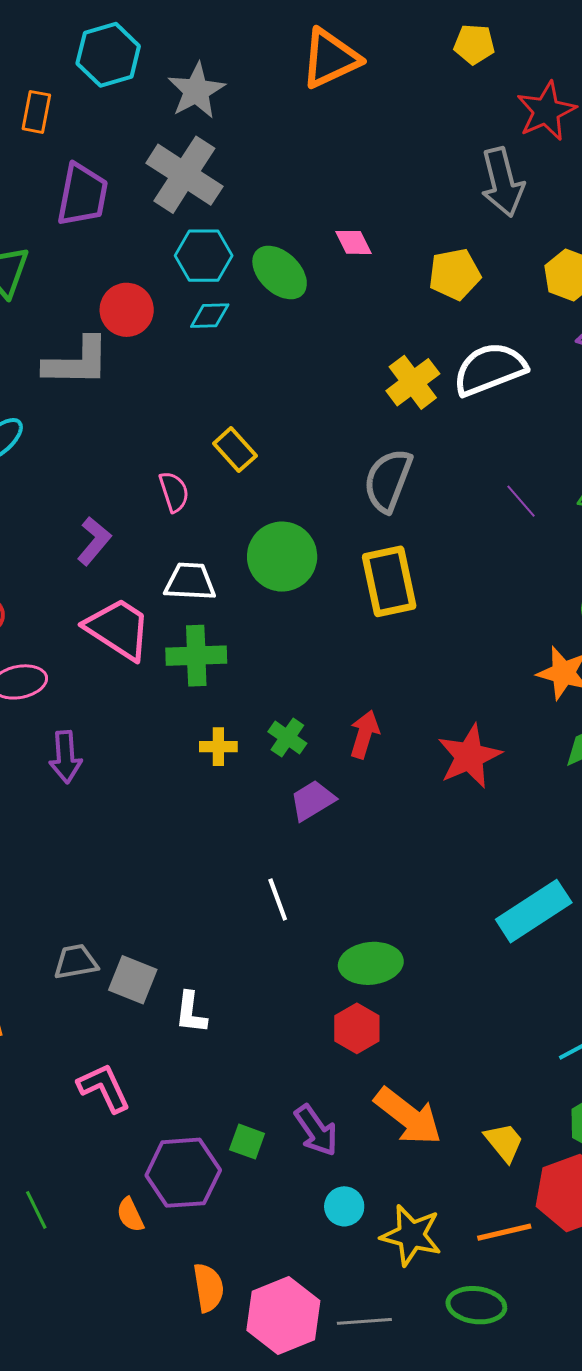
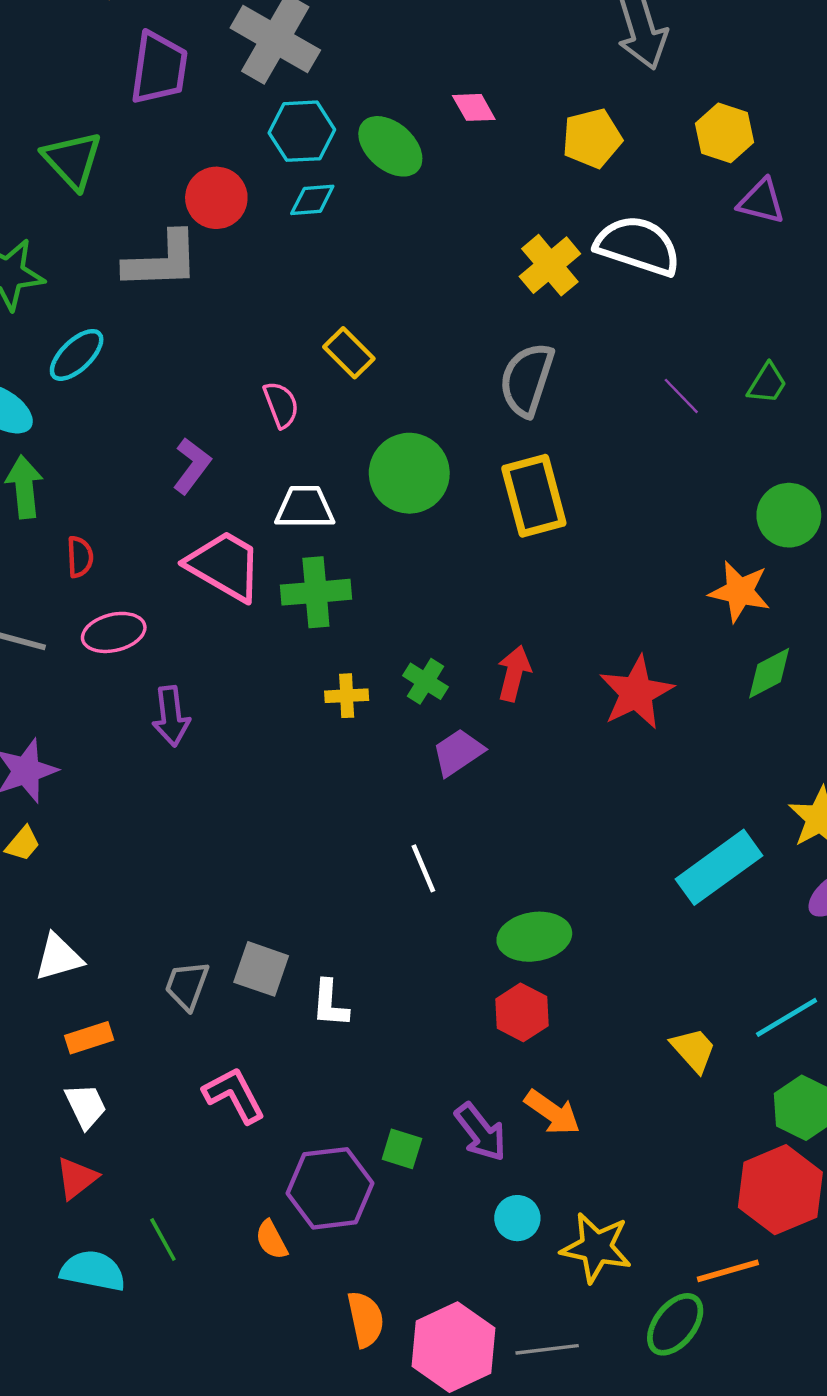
white semicircle: (490, 369) -> (638, 246), turned 42
gray trapezoid: (76, 962) -> (187, 985), moved, turned -57
orange arrow: (408, 1116) -> (552, 1112), moved, size x0.7
yellow trapezoid: (504, 1142) -> (694, 1050), moved
orange line: (504, 1232) -> (728, 1271), moved
green ellipse: (476, 1305) -> (675, 1324), turned -56

